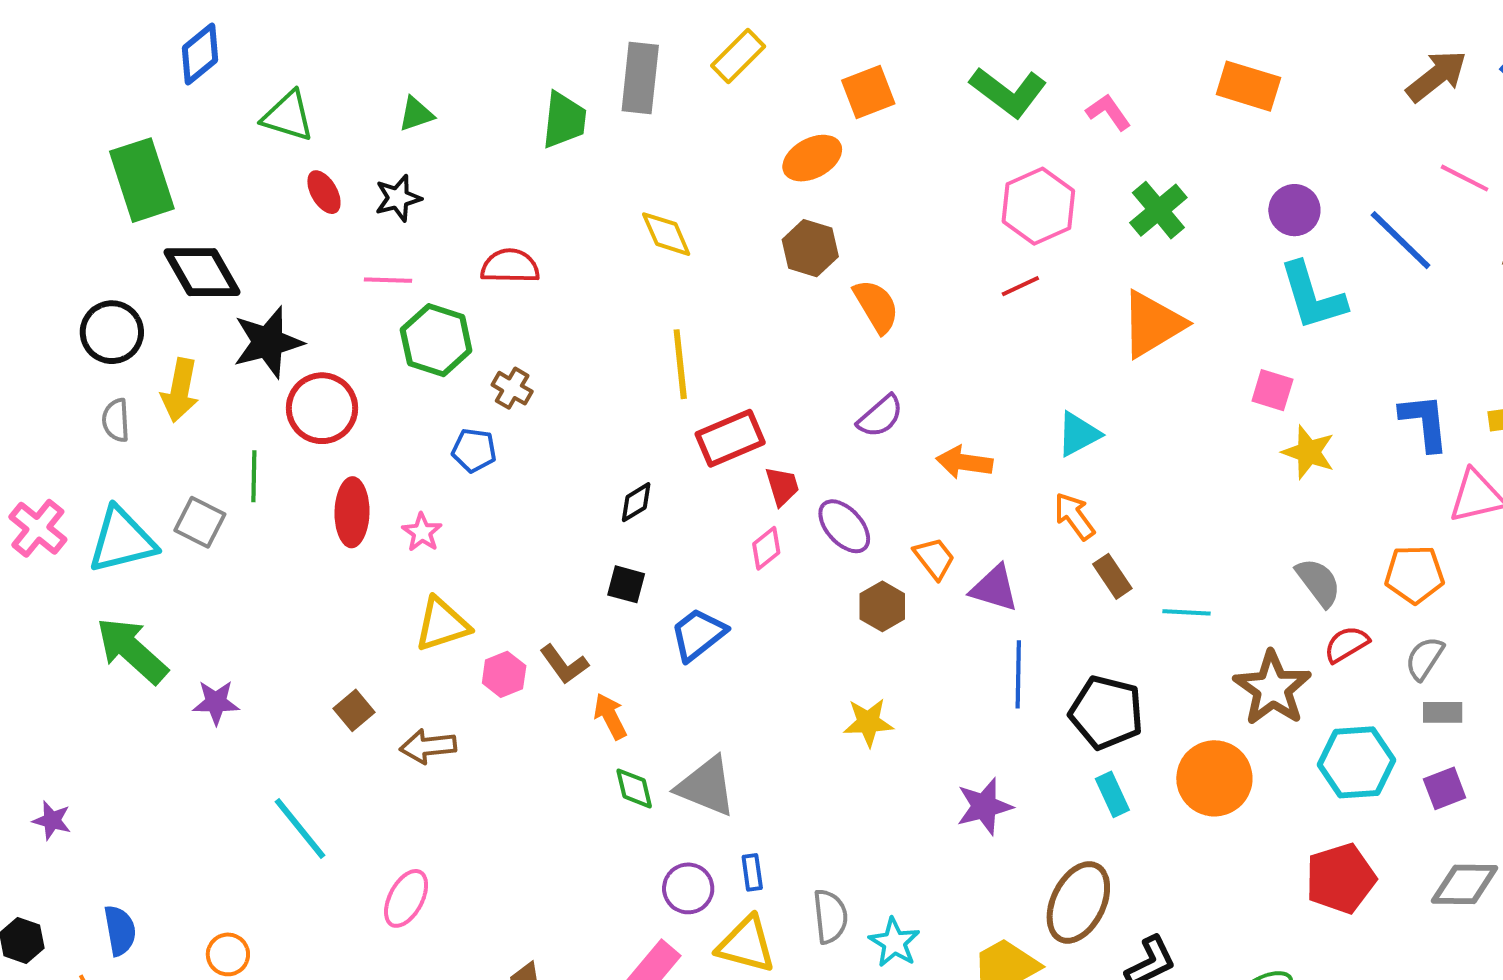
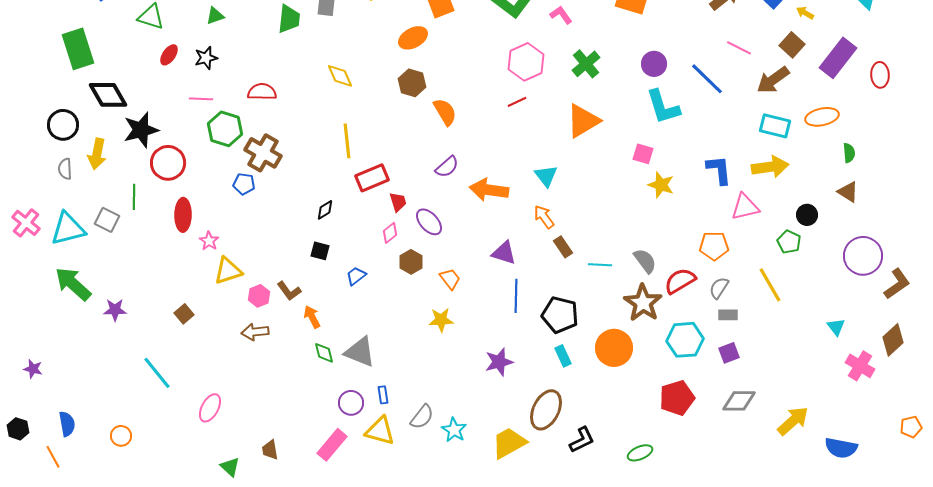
red ellipse: (324, 192) -> (169, 55), turned 65
brown cross: (512, 388) -> (263, 153), size x1.8
cyan triangle: (1078, 434) -> (546, 176), turned -40
orange arrow: (964, 462) -> (489, 190), size x1.4
pink star: (422, 532) -> (209, 241), moved
orange trapezoid: (934, 558) -> (450, 279), moved
gray semicircle: (1318, 582) -> (645, 261), moved
brown hexagon: (882, 606) -> (411, 262), moved
blue trapezoid: (698, 634) -> (356, 276), size x0.7
red semicircle: (1346, 644) -> (680, 281), size x1.4
brown arrow: (428, 746) -> (255, 332), moved
gray semicircle: (830, 916) -> (422, 417), turned 44

